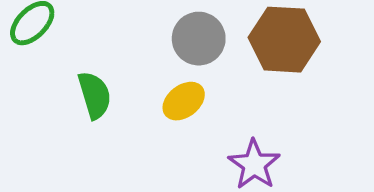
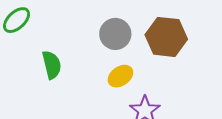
yellow ellipse: (184, 101) -> (120, 76), moved

